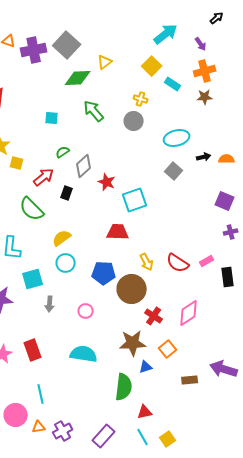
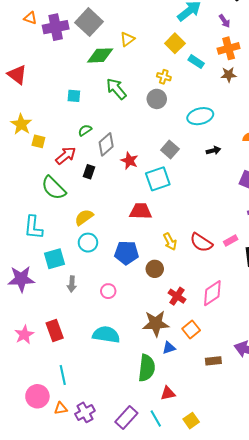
black arrow: (204, 157) -> (213, 151), moved
gray square: (174, 171) -> (170, 150), moved
brown circle: (132, 289) -> (155, 269), size x0.6
cyan line: (143, 437) -> (156, 419), moved

